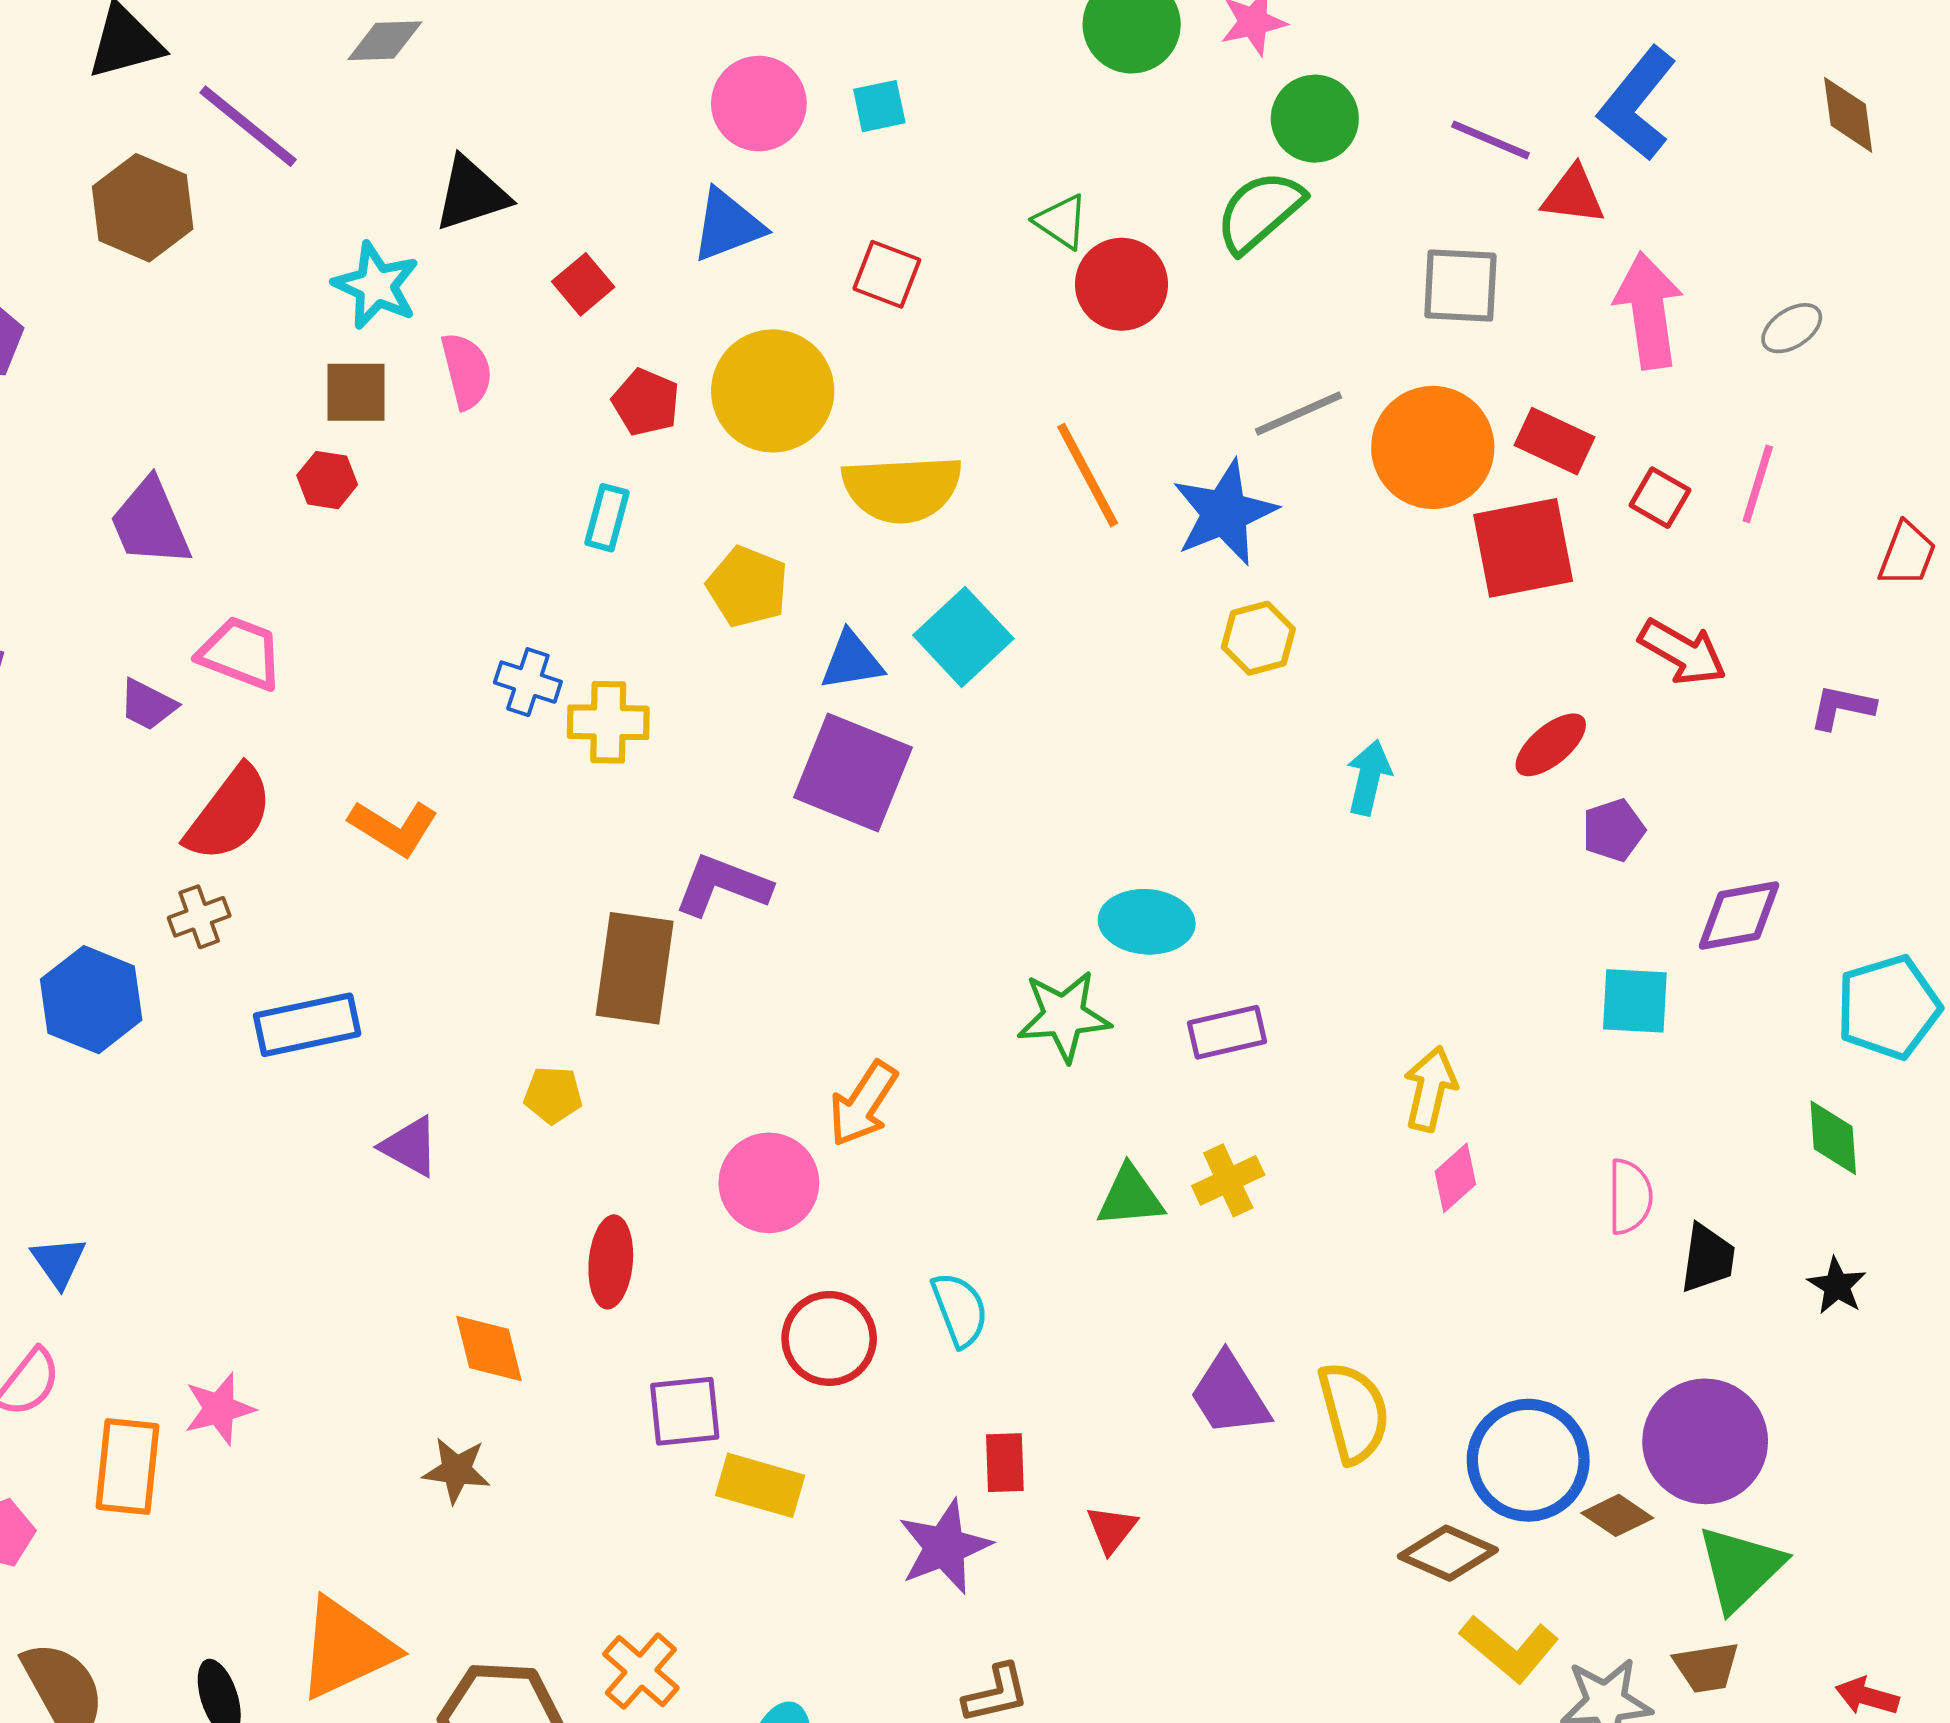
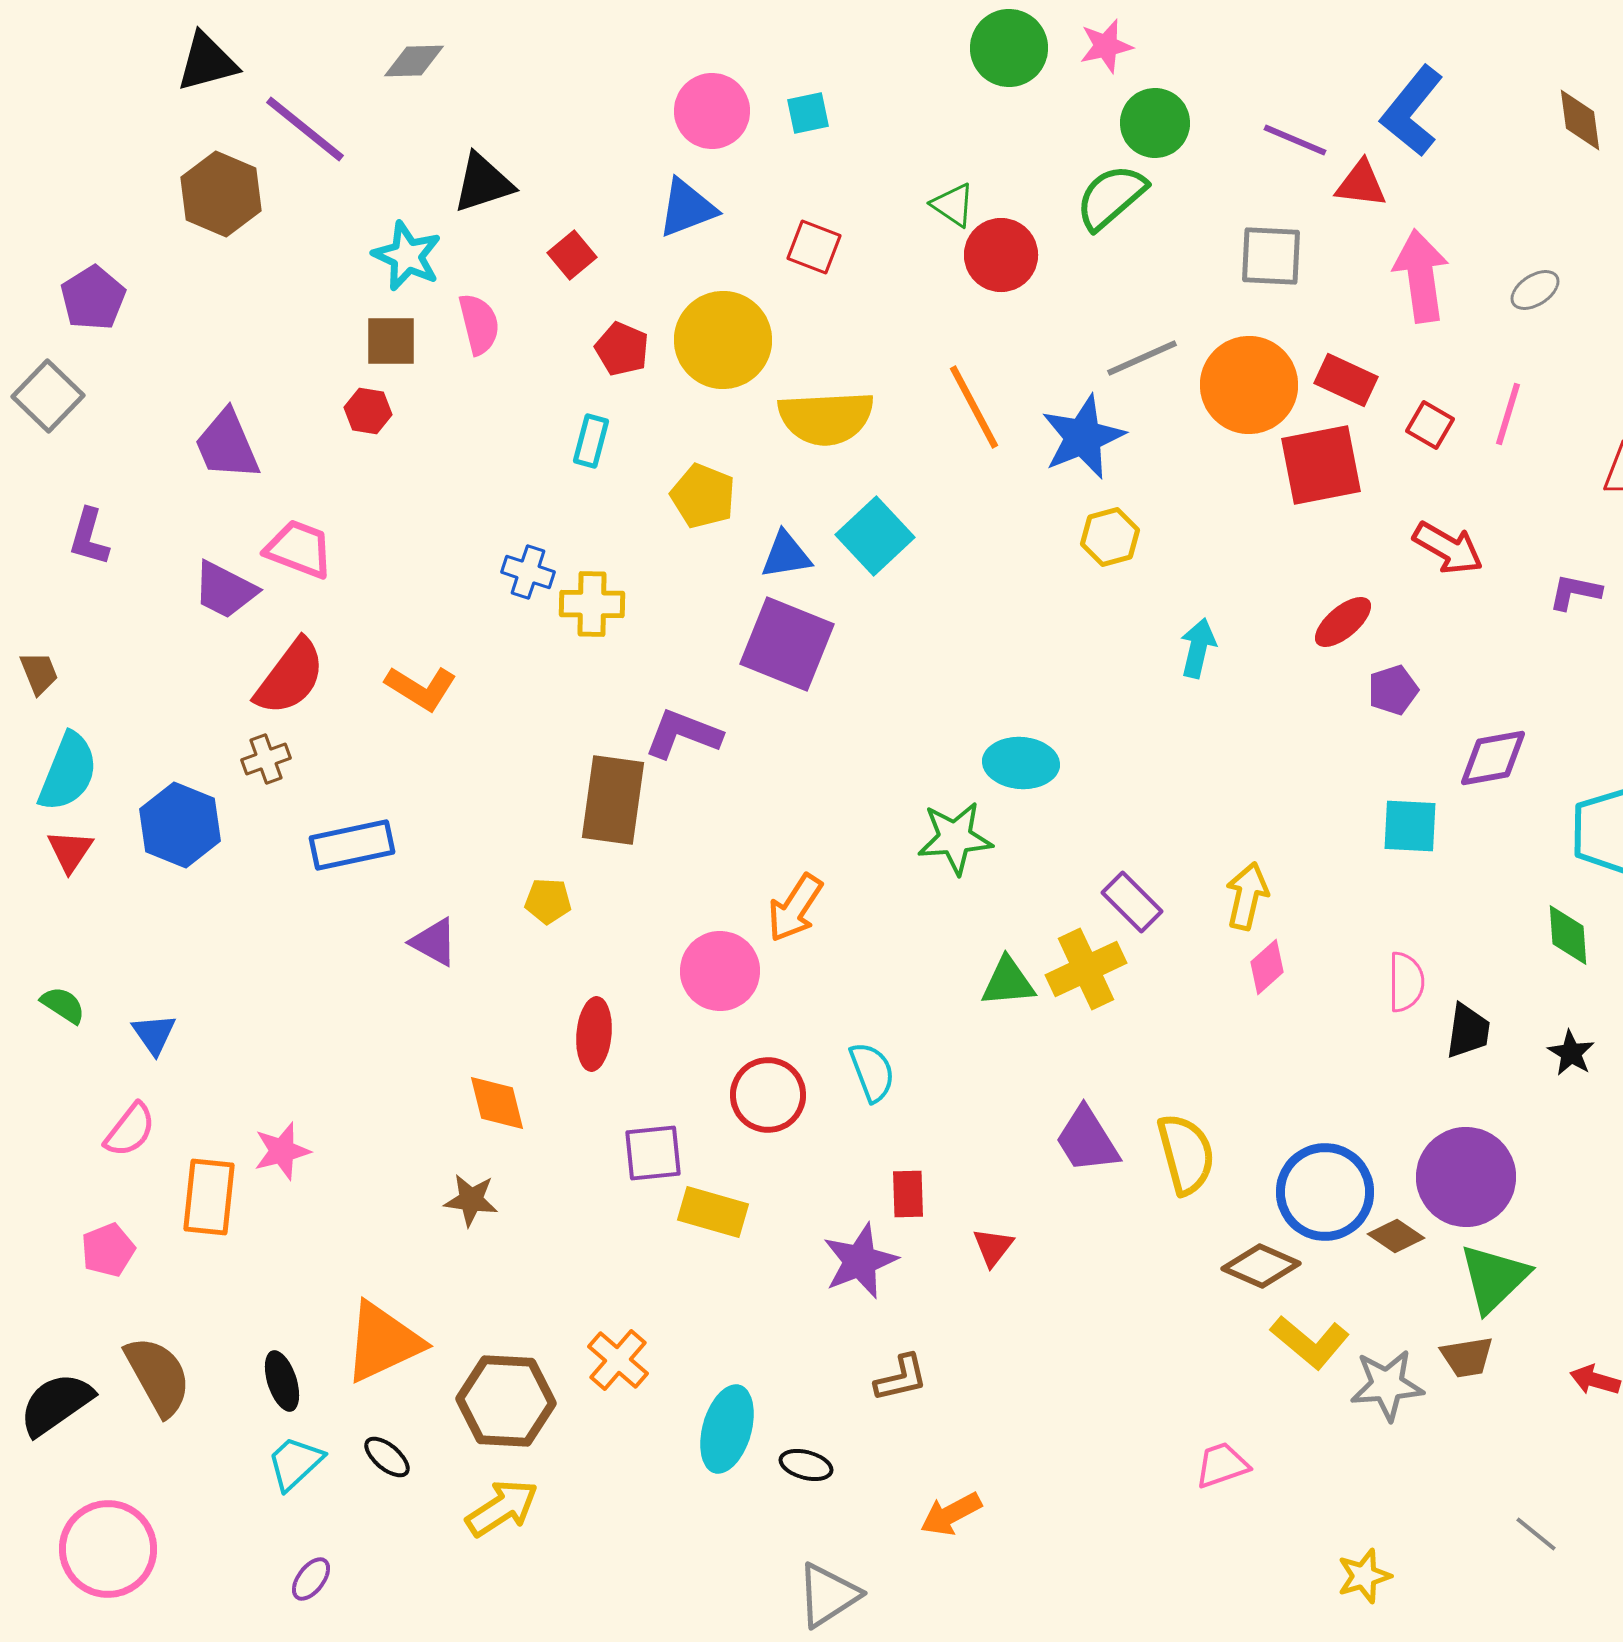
purple trapezoid: (148, 705) -> (225, 590), size x1.4
purple rectangle: (1227, 1032) -> (1132, 902), moved, turned 58
yellow cross: (1228, 1180) -> (1086, 969), size x1.4

